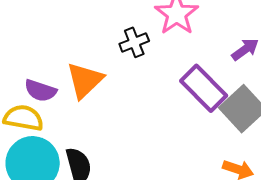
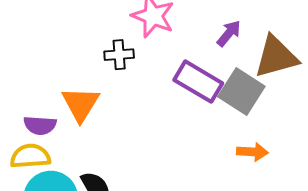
black cross: (134, 42) -> (119, 55), turned 32

